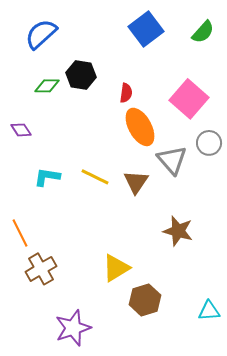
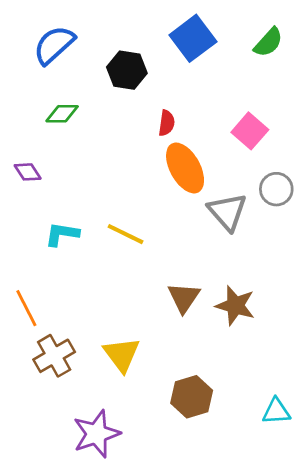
black hexagon: (81, 75) -> (127, 70), moved
pink square: (189, 99) -> (250, 131), size x0.7
brown triangle: (136, 182) -> (184, 298), moved
yellow triangle: (116, 268) -> (122, 354), moved, turned -36

